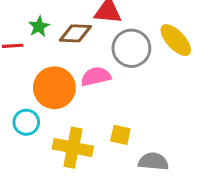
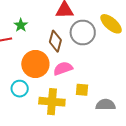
brown diamond: (75, 33) -> (55, 41), moved, turned -70
pink semicircle: (96, 76) -> (63, 68), moved

